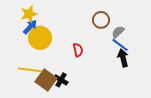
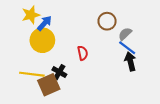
blue arrow: (30, 27) -> (44, 23), moved
brown square: (46, 80) -> (49, 85), turned 30
black cross: (61, 80) -> (59, 72), moved

